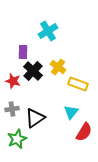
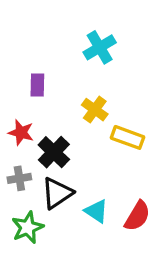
cyan cross: (48, 31) -> (100, 47), moved
black cross: (33, 71) -> (54, 152), moved
cyan triangle: (71, 112) -> (96, 211), moved, turned -35

